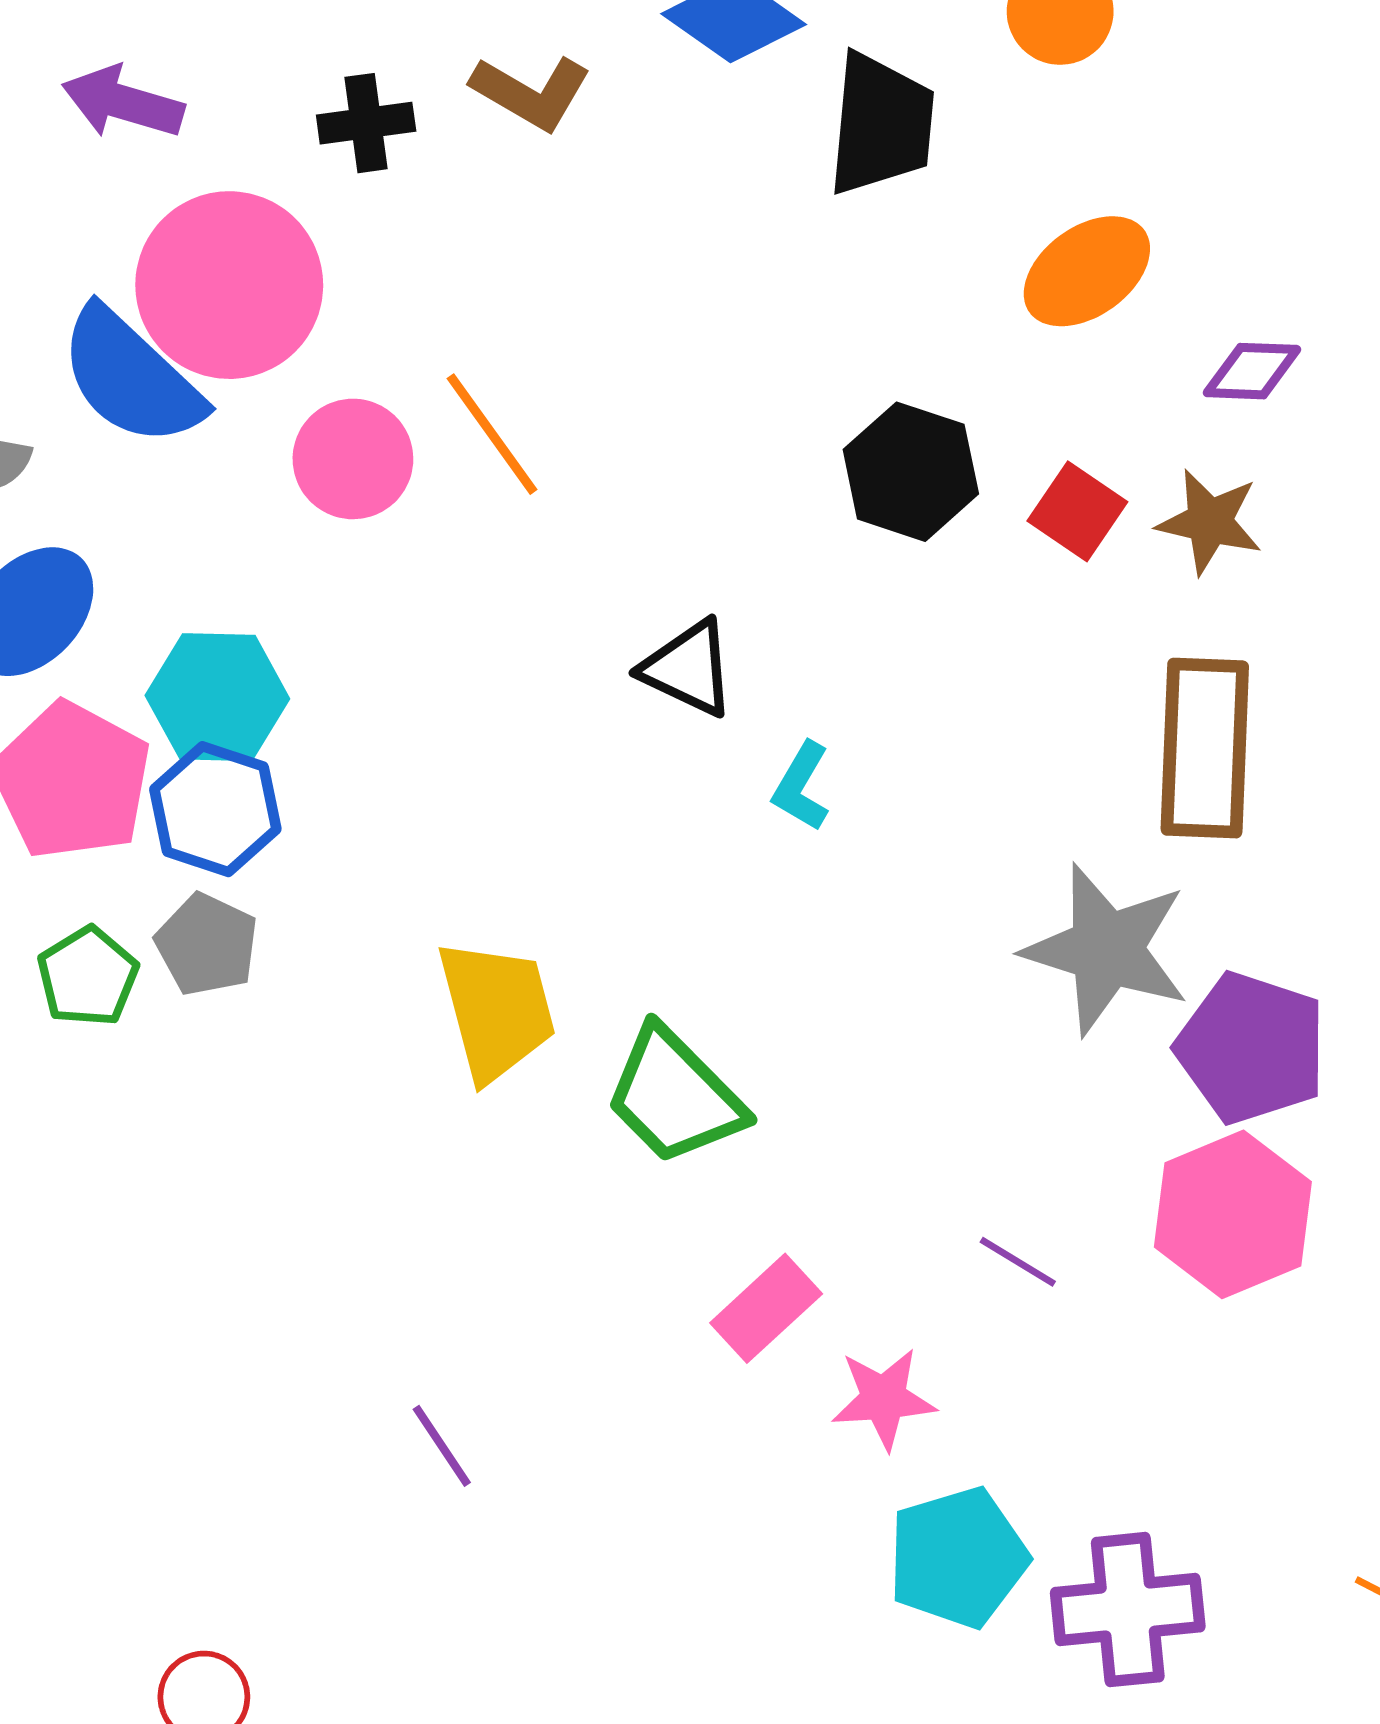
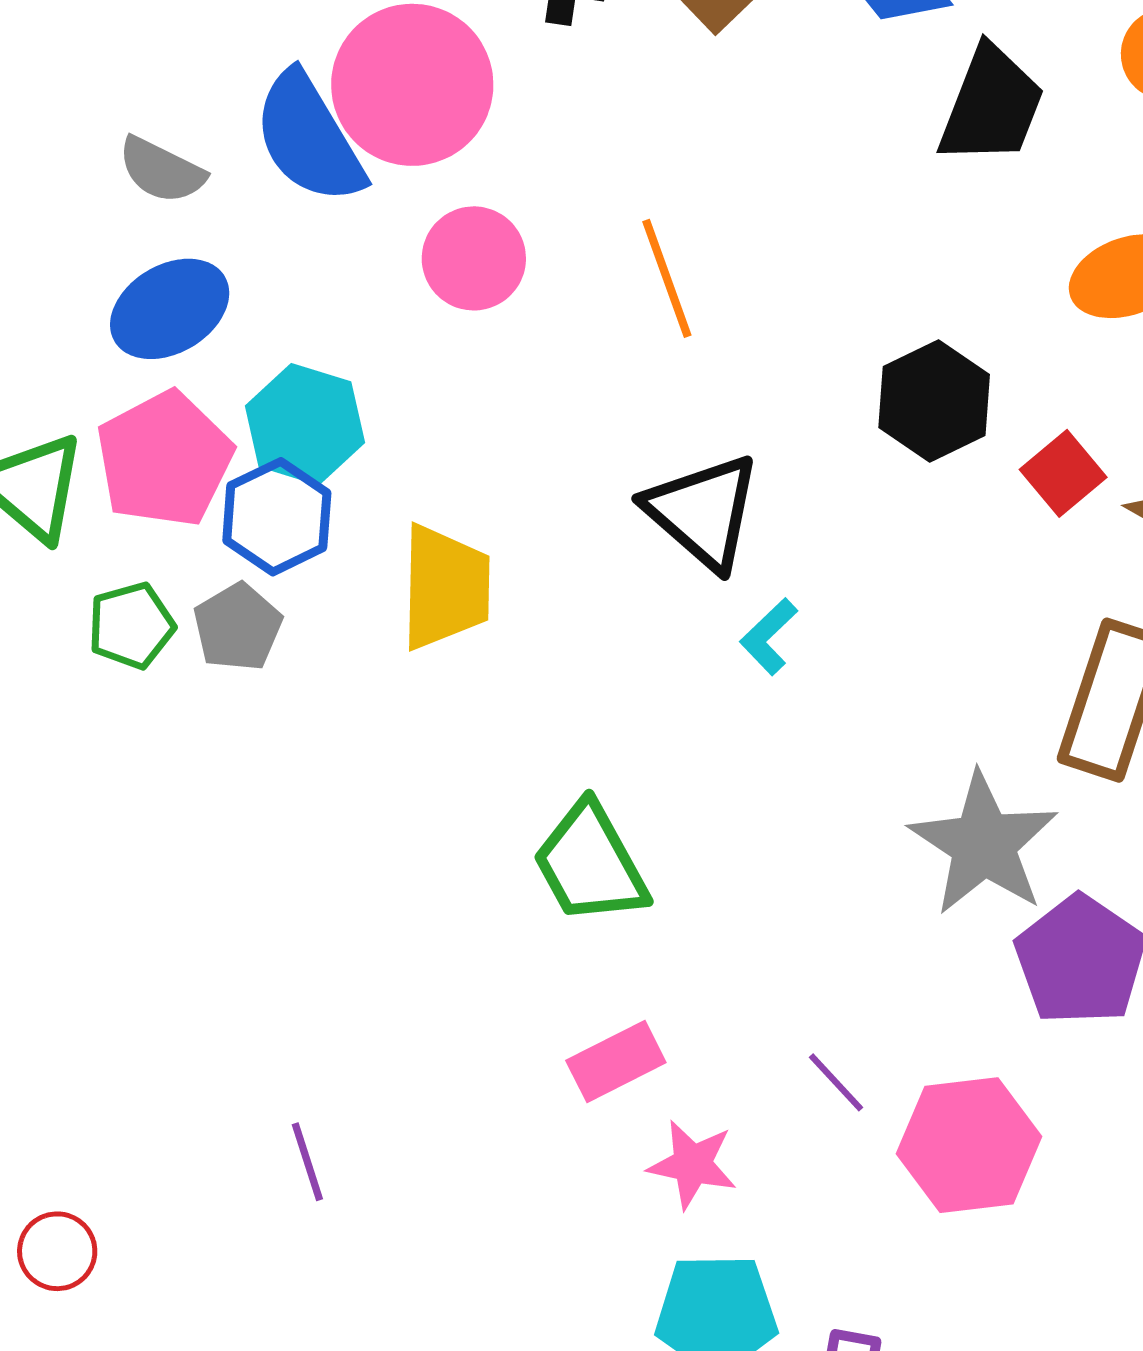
orange line: (492, 434) -> (667, 278), moved
black triangle: (688, 668) -> (703, 512), size x1.4
yellow trapezoid: (497, 1010) -> (445, 587), moved
pink hexagon: (1233, 1214) -> (969, 1145), moved
purple line: (442, 1446) -> (307, 1162), moved

